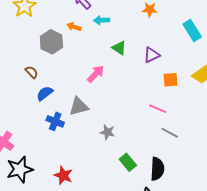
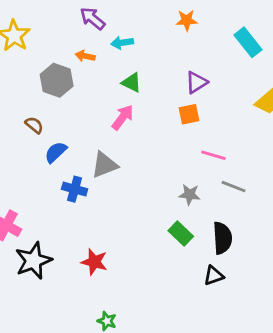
green triangle: (119, 48) -> (131, 83), moved
orange square: (170, 80) -> (189, 114), moved
gray star: (107, 132) -> (189, 195), moved

